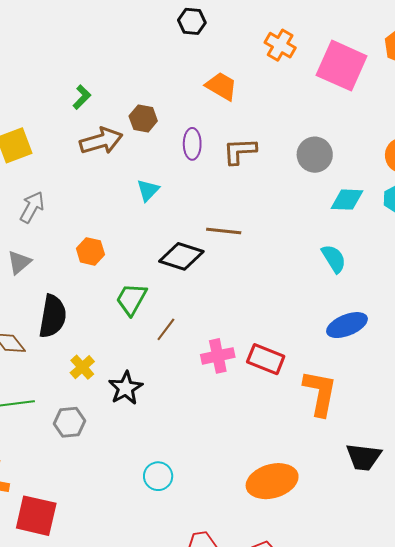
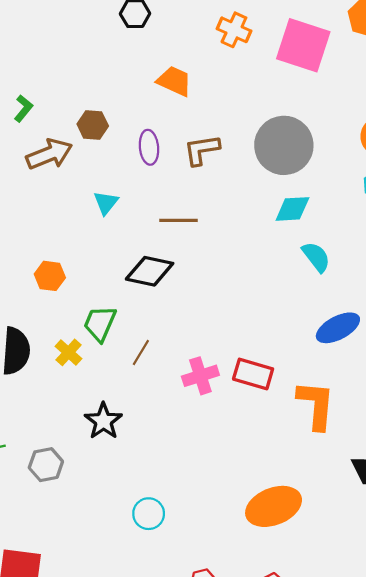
gray circle: (315, 155) -> (284, 145), size x1.5
cyan diamond: (347, 200) -> (292, 209), moved
brown line: (224, 231) -> (179, 220), moved
yellow cross: (82, 367) -> (68, 352), moved

